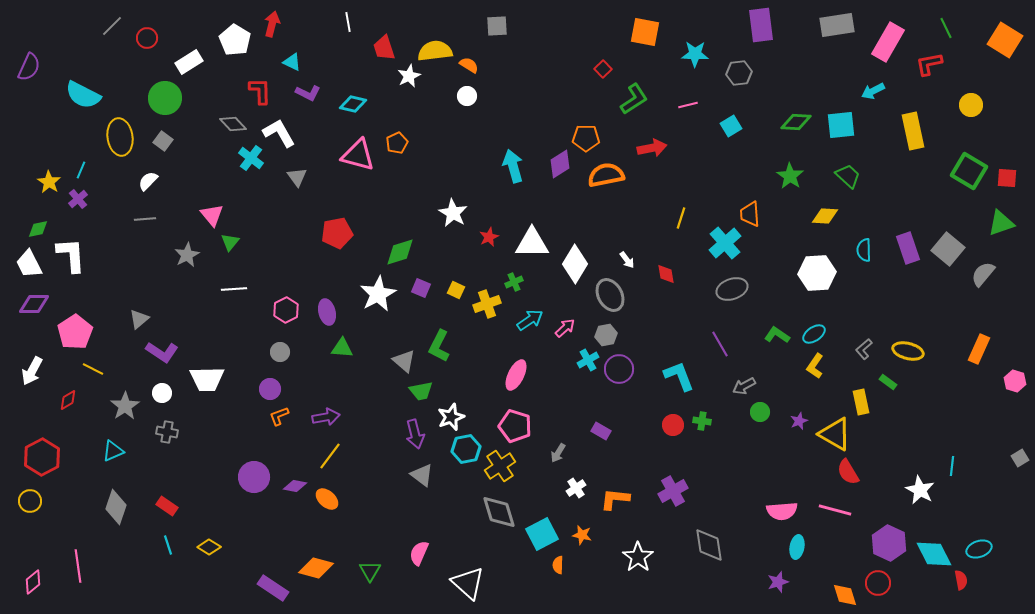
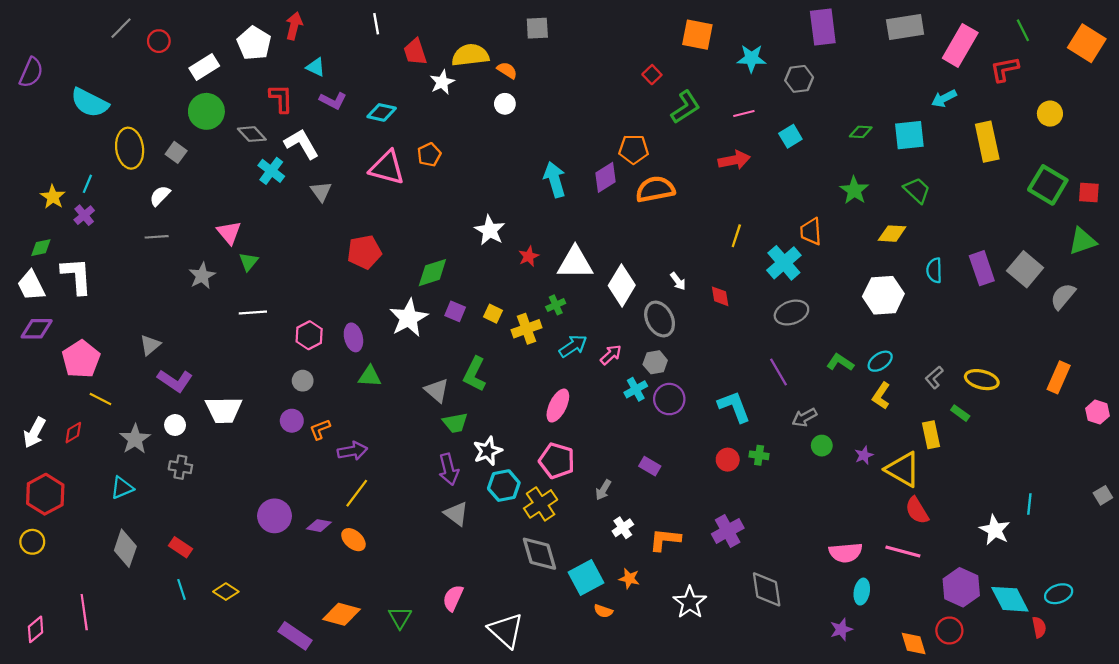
green circle: (165, 98) -> (206, 111), moved
green diamond: (796, 122) -> (861, 132), size x0.7
red arrow: (652, 148) -> (734, 160), moved
white arrow: (32, 371) -> (34, 433), moved
orange L-shape: (279, 416) -> (320, 429), moved
orange semicircle: (558, 565) -> (603, 611), turned -72

